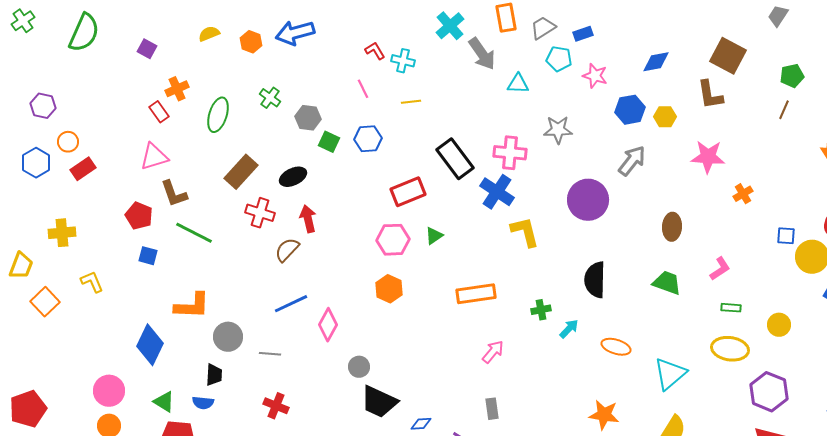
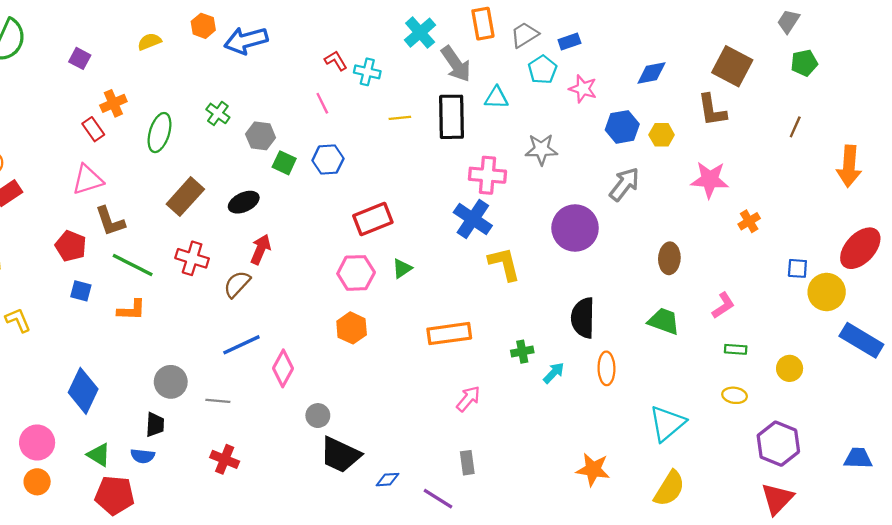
orange hexagon: (251, 42) -> (203, 26), moved
cyan pentagon: (559, 59) -> (542, 70), turned 30
green pentagon: (792, 76) -> (804, 63), moved
yellow line: (411, 102) -> (400, 118), moved
black rectangle: (455, 159) -> (451, 117), moved, turned 36
red cross: (260, 213) -> (192, 258), moved
red arrow: (308, 219) -> (261, 249), turned 36
orange L-shape: (192, 306) -> (131, 310), moved, size x0.7
orange ellipse: (616, 347) -> (606, 368), moved, turned 72
yellow ellipse: (730, 349) -> (735, 395), size x0.6

